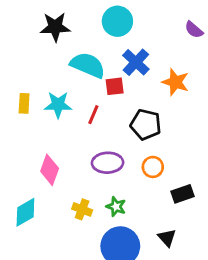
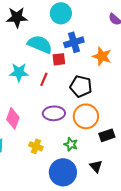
blue cross: (136, 62) -> (74, 42), turned 30
orange circle: (153, 167) -> (86, 116), size x1.6
green star: (116, 207) -> (71, 144), moved

